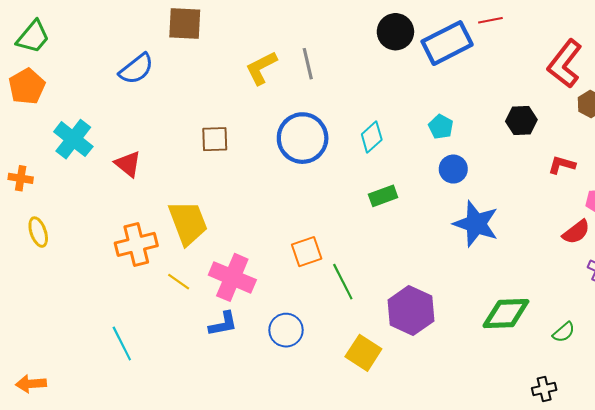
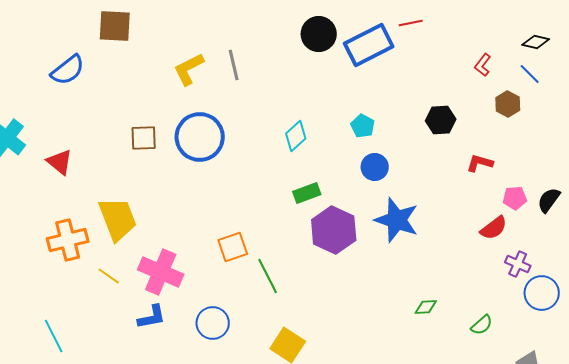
red L-shape: (565, 64) -> (483, 65), size x0.5
blue circle: (303, 138) -> (200, 137), moved
purple hexagon: (411, 310) -> (334, 230), moved
green diamond: (506, 314) -> (426, 307), size x0.5

